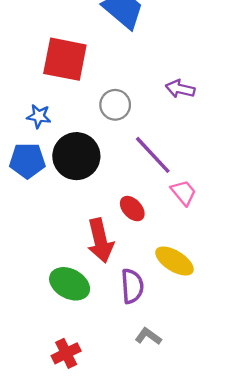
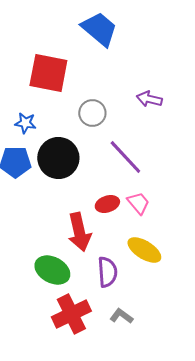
pink trapezoid: (184, 193) -> (138, 203), moved
red ellipse: (132, 209) -> (107, 204), turned -65
red cross: (66, 353) -> (71, 314), moved, size x1.5

